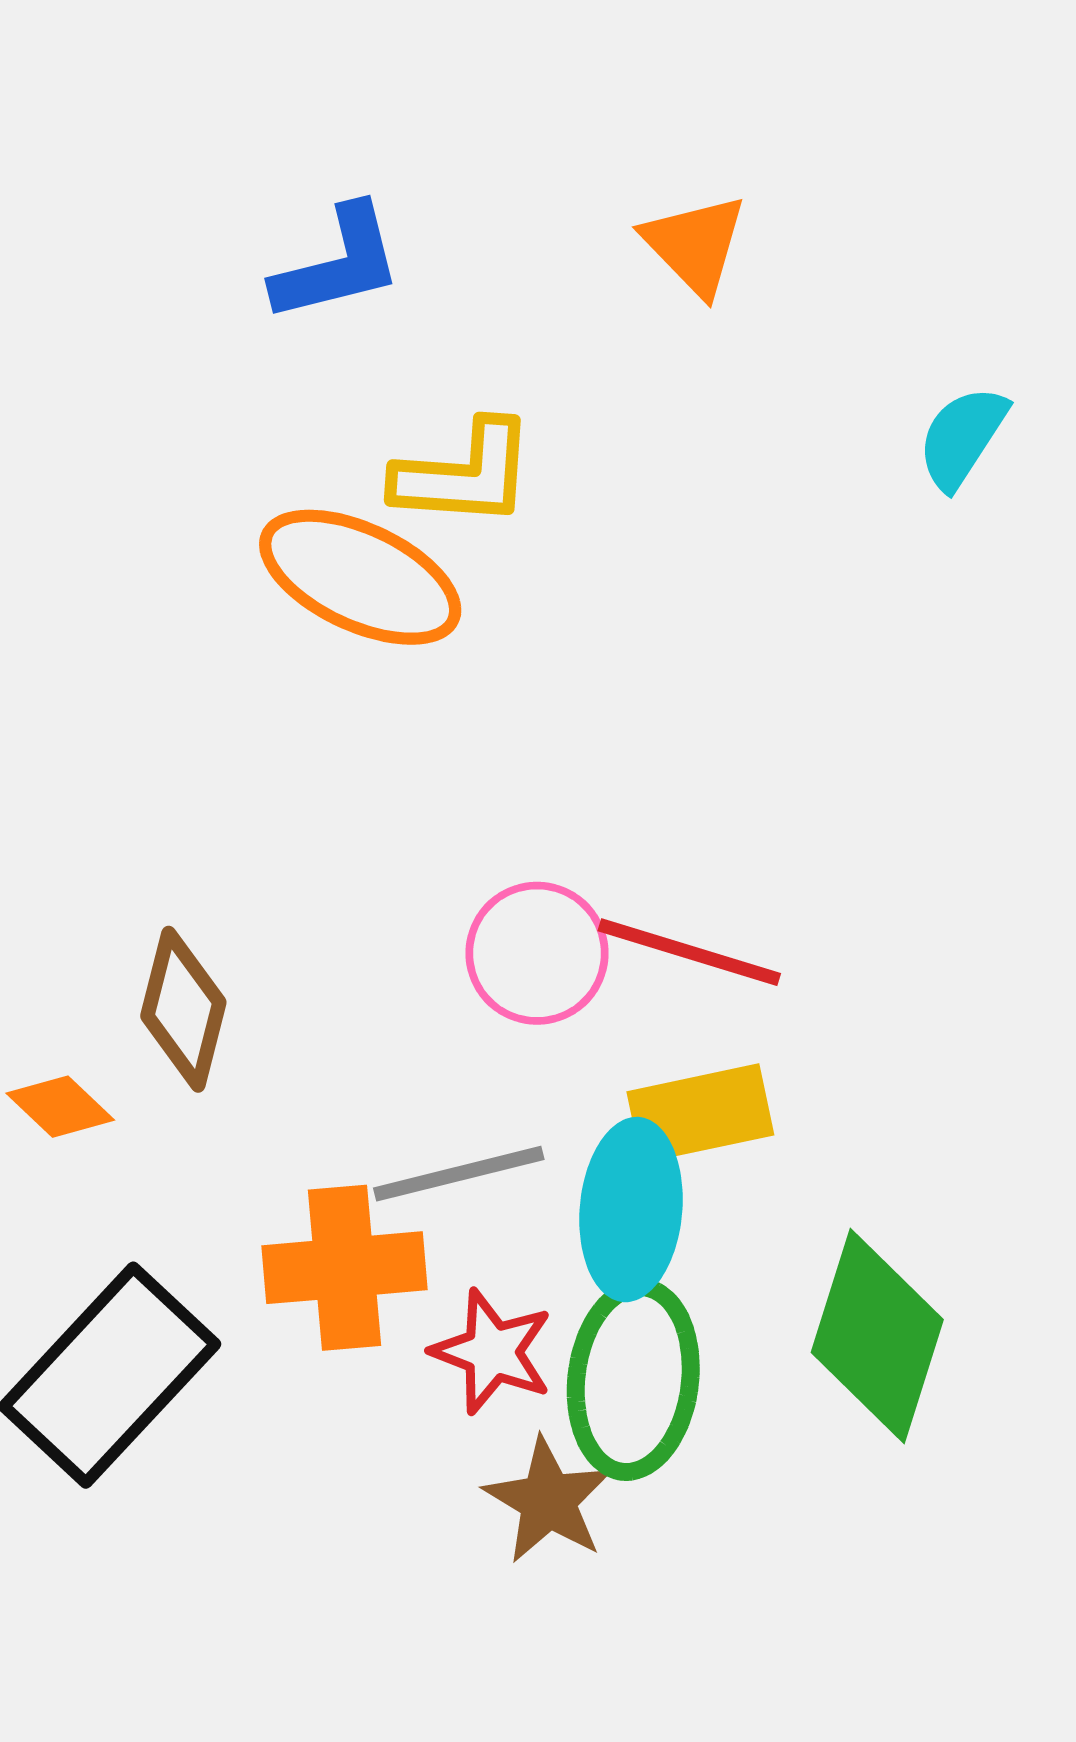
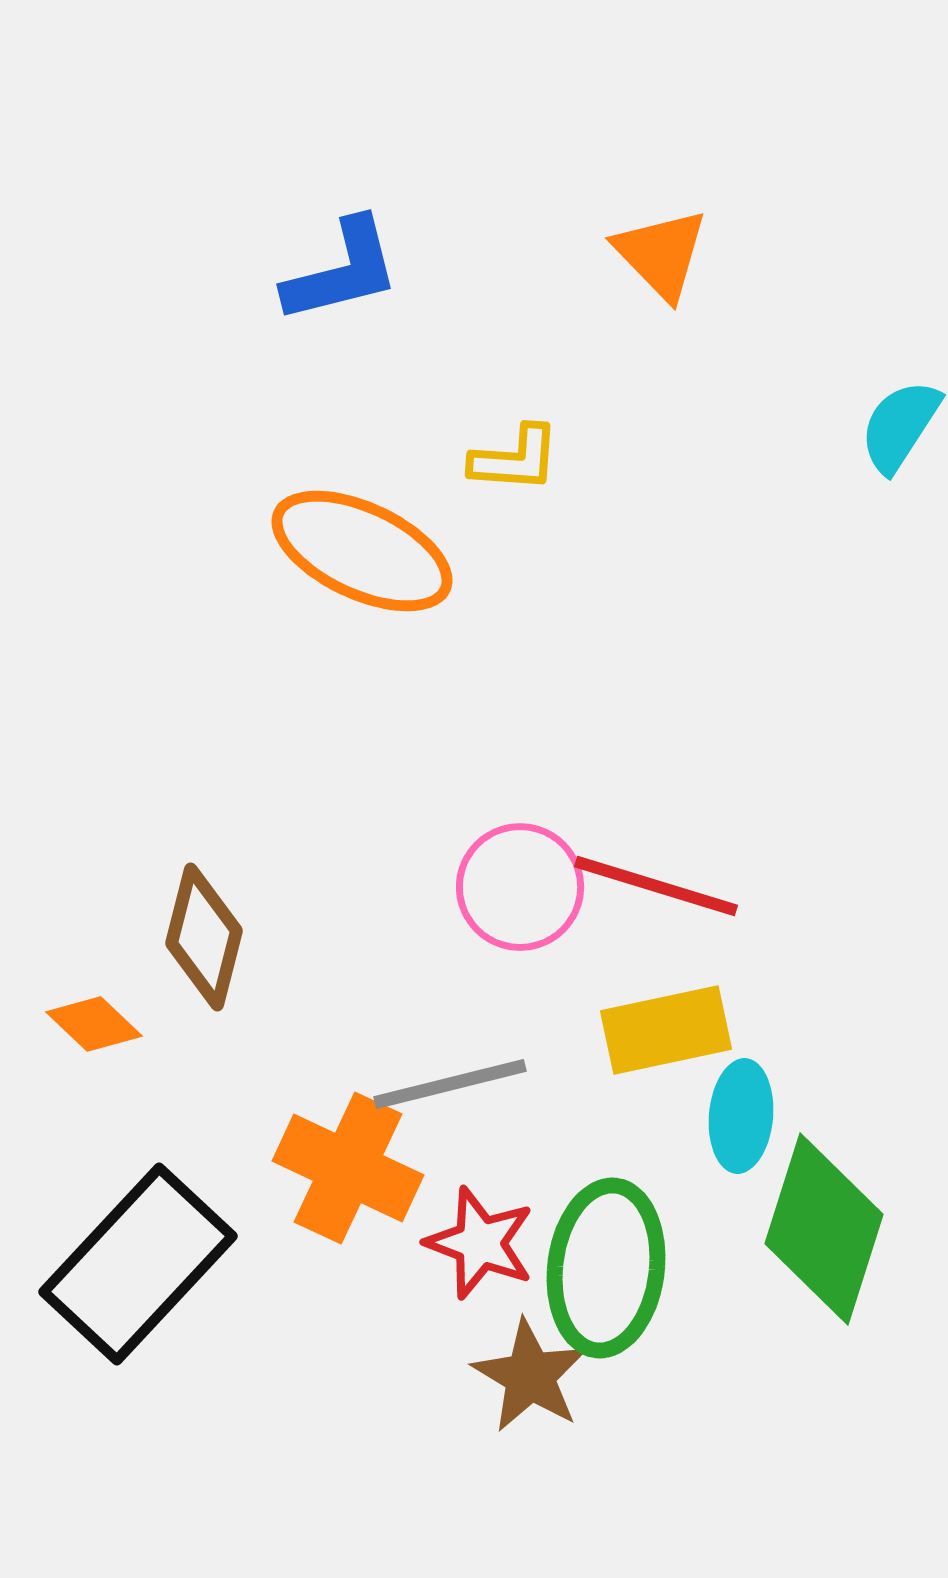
yellow L-shape: (464, 474) -> (515, 459), moved, size x0.7
cyan ellipse: (631, 1210) -> (741, 1116), moved, size x0.7
orange cross: (345, 1268) -> (348, 1168), turned 30

